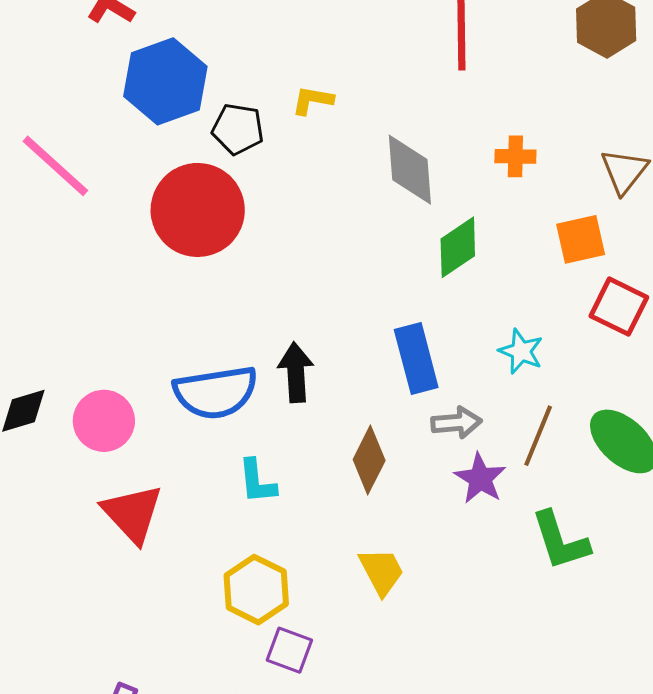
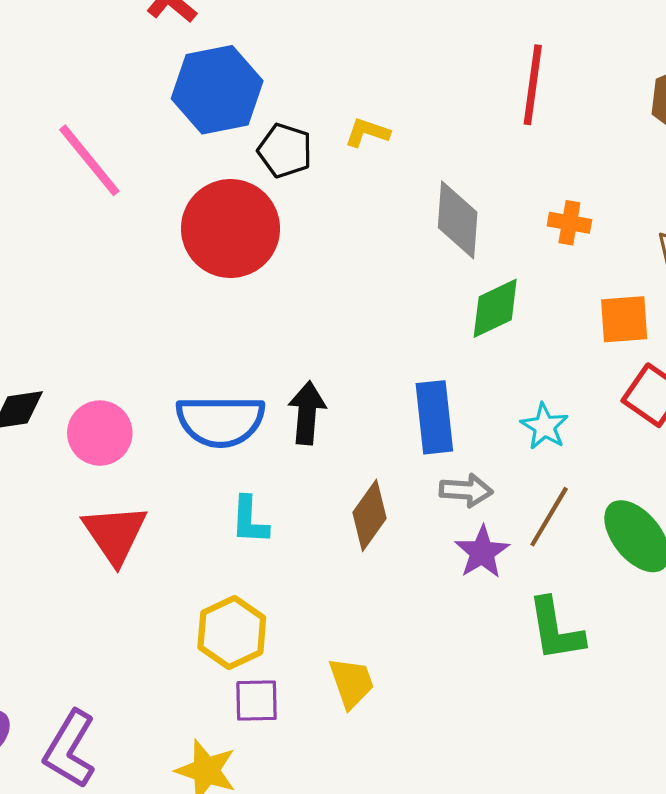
yellow trapezoid: (382, 571) -> (351, 683), moved
purple square: (289, 650) -> (257, 701), turned -30

